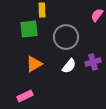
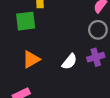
gray circle: (66, 37) -> (98, 30), moved, size x0.7

